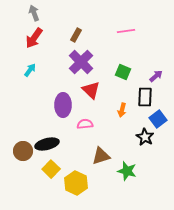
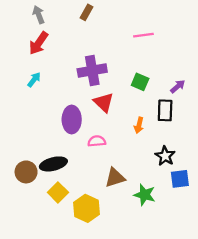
brown rectangle: (76, 35) -> (86, 12), moved
purple cross: (81, 62) -> (92, 70), turned 35
blue square: (158, 119) -> (180, 179), moved, turned 30

